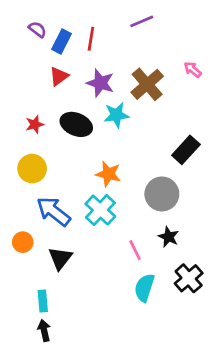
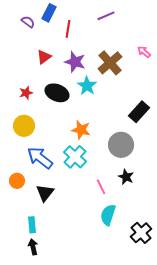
blue rectangle: (62, 41) -> (49, 13), moved
cyan star: (116, 115) -> (87, 86), turned -30
black cross: (189, 278) -> (141, 233), moved

